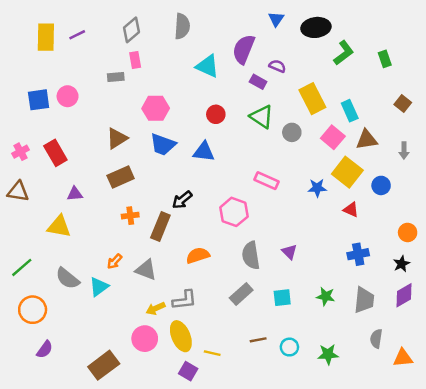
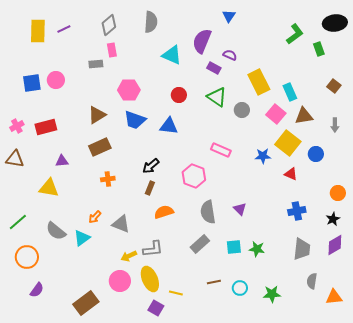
black ellipse: (316, 27) -> (335, 23), moved
green L-shape: (344, 53) -> (295, 34), moved
red rectangle: (55, 153) -> (46, 127), turned -75
brown rectangle: (160, 226) -> (150, 188), moved, size x0.6
green star: (326, 296) -> (257, 249), moved

